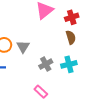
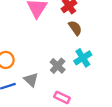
gray triangle: (23, 47) -> (31, 80), moved

